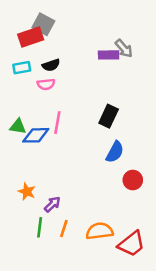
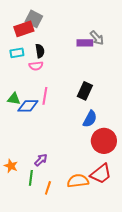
black semicircle: (51, 65) -> (40, 51), turned -80
red circle: (133, 180) -> (104, 141), size x1.6
orange star: (27, 192) -> (11, 166), moved
orange line: (64, 229) -> (48, 188), moved
red trapezoid: (132, 244) -> (101, 174), moved

